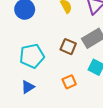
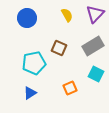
brown square: (68, 47) -> (59, 48), moved

